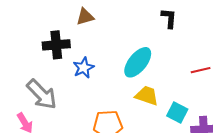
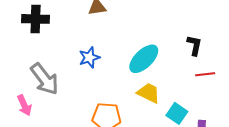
black L-shape: (169, 18) -> (194, 45), moved
black cross: (56, 45) -> (36, 19), moved

